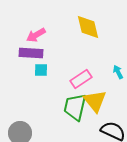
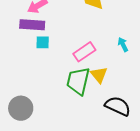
yellow triangle: (95, 101) -> (99, 75), size x0.7

